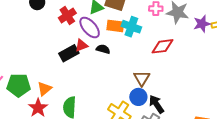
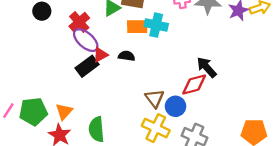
purple ellipse: (90, 28) -> (86, 40), moved
red diamond: (162, 46) -> (194, 85), moved
brown triangle: (142, 78) -> (155, 98), moved
black arrow: (156, 104) -> (207, 67), moved

